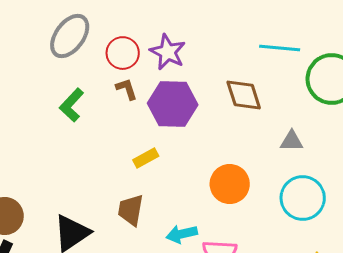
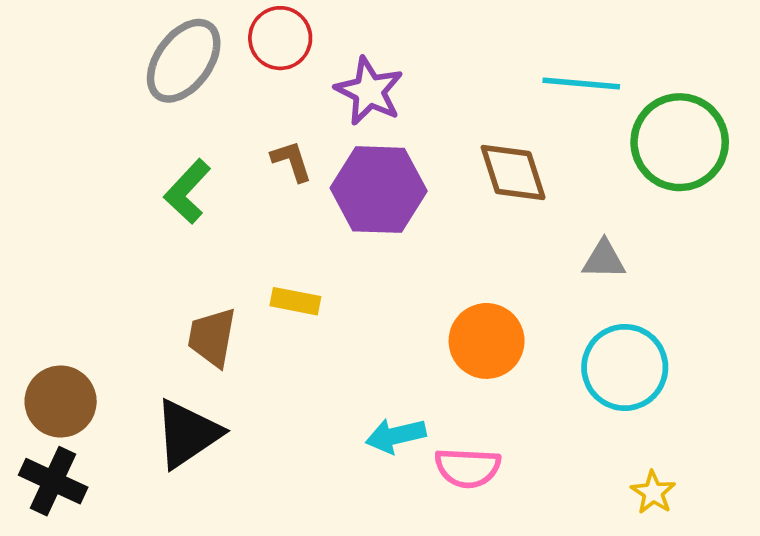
red circle: (123, 53) -> (280, 38), moved
yellow rectangle: (146, 158) -> (295, 301), moved, turned 40
brown trapezoid: (131, 210) -> (212, 337), moved

